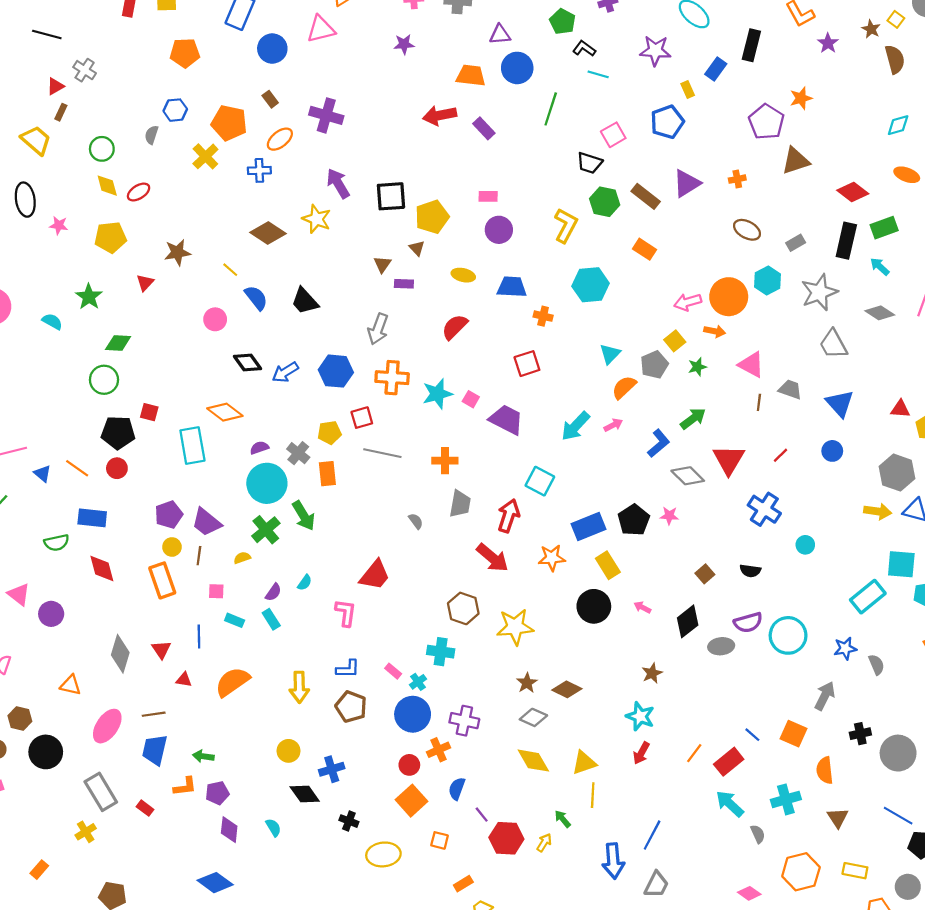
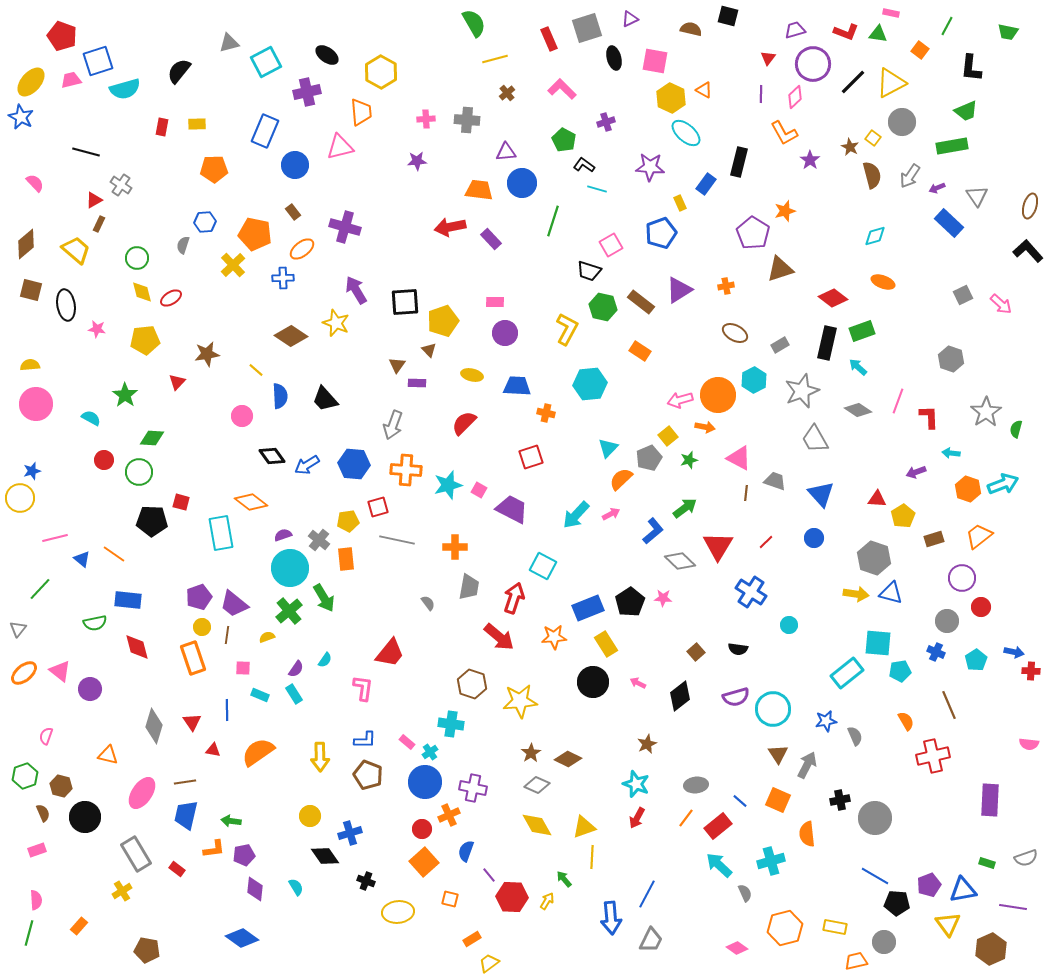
blue semicircle: (256, 298) -> (280, 396), turned 35
red circle: (117, 468) -> (104, 460), moved
gray ellipse: (721, 646) -> (696, 785), moved
brown triangle: (838, 818) -> (778, 754), moved

